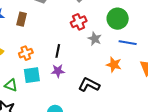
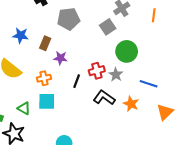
green circle: (118, 19) -> (127, 51), moved
red cross: (79, 22) -> (97, 71), moved
purple star: (58, 71) -> (60, 58), moved
black L-shape: (89, 85) -> (104, 98), moved

